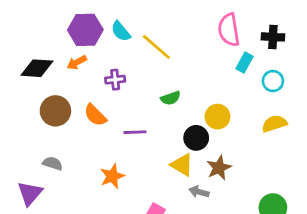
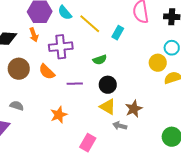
orange arrow: (77, 63) -> (34, 35), turned -80
cyan rectangle: (244, 63) -> (118, 33), moved
purple cross: (115, 80) -> (61, 47), size x1.6
yellow circle: (217, 117) -> (158, 63), moved
black circle: (196, 138) -> (108, 85), moved

